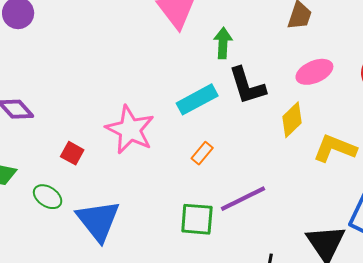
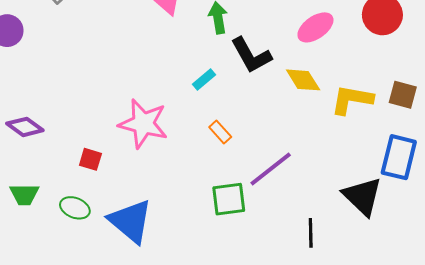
cyan rectangle: (197, 99) -> (204, 80), size x0.6
yellow diamond: (292, 120) -> (303, 80), turned -66
orange rectangle: (202, 153) -> (220, 132), turned -70

